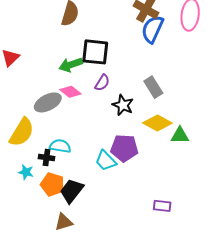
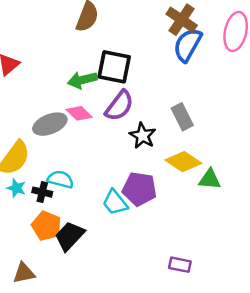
purple semicircle: (102, 83) -> (119, 106), size x1.5
cyan star: (26, 172) -> (16, 188), moved
brown triangle: (64, 222) -> (24, 273), moved

